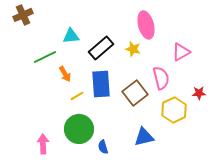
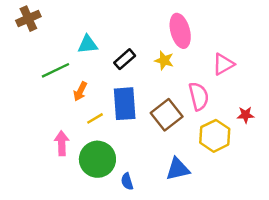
black rectangle: (101, 48) -> (125, 59), size x0.7
orange arrow: (65, 74) -> (80, 91), turned 56
pink arrow: (43, 144) -> (62, 143), moved

